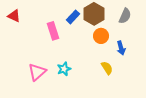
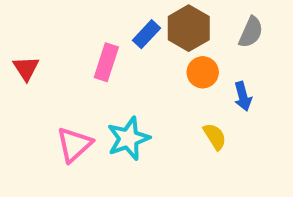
red triangle: (14, 16) -> (26, 68), moved, turned 32
pink rectangle: (53, 31) -> (106, 62), turned 36
cyan star: (64, 69) -> (128, 139), size x1.5

